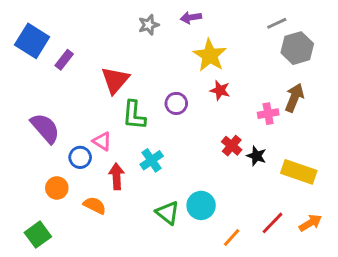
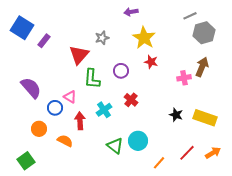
gray star: (149, 25) -> (102, 38), moved
red cross: (232, 146) -> (131, 100), moved
black star: (256, 156) -> (176, 115), moved

